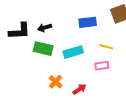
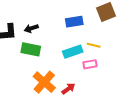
cyan rectangle: (73, 52) -> (73, 52), moved
orange cross: (56, 82) -> (44, 82), size x1.6

